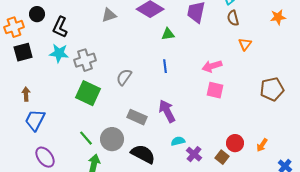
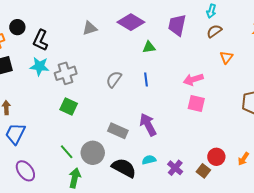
brown semicircle: (233, 18) -> (214, 31), turned 70
gray semicircle: (124, 77) -> (114, 79), moved
green square: (88, 93) -> (69, 107), size x0.7
cyan semicircle: (178, 141) -> (149, 160), moved

